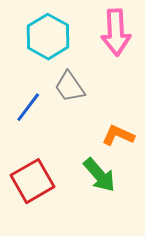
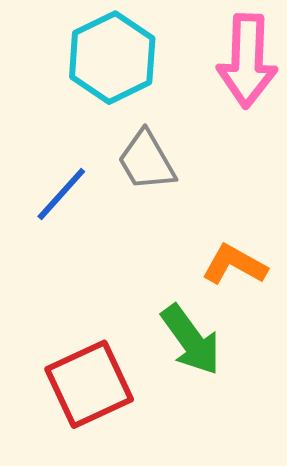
red square: (33, 181) -> (89, 384), moved

